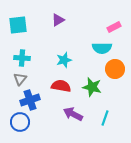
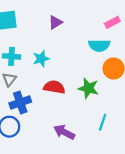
purple triangle: (58, 20) -> (55, 22), moved
cyan star: (64, 60) -> (41, 59), moved
purple arrow: (73, 114) -> (64, 132), moved

